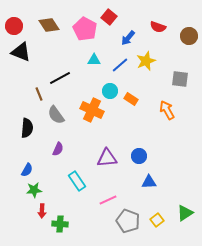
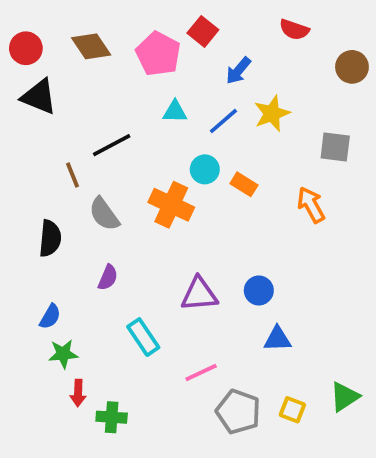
red semicircle: (158, 27) -> (294, 30), moved
yellow square: (157, 220) -> (292, 410), turned -32

